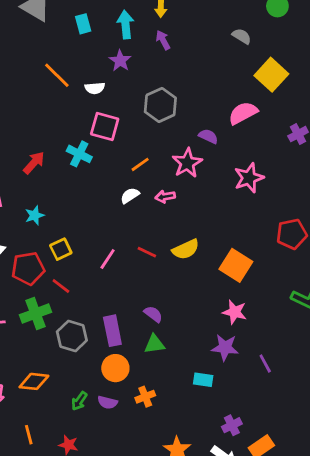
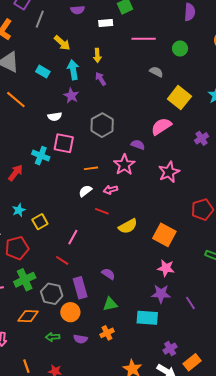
cyan rectangle: (83, 24) -> (43, 72), turned -40
orange line: (57, 75) -> (16, 100), moved
cyan cross: (79, 154) -> (41, 156), moved
orange line: (140, 164) -> (91, 168), turned 32
yellow square: (61, 249) -> (40, 222), moved
red line: (147, 252) -> (102, 211), moved
red line: (61, 286) -> (62, 260), moved
green triangle: (154, 344) -> (110, 304), moved
orange circle: (115, 368) -> (70, 312), moved
cyan rectangle: (203, 380) -> (147, 318), size x1.5
orange diamond: (34, 381) -> (28, 316), moved
green arrow: (79, 401) -> (53, 337), moved, turned 56

